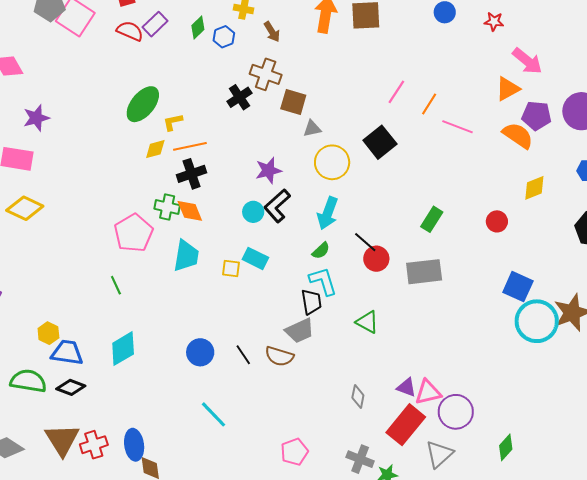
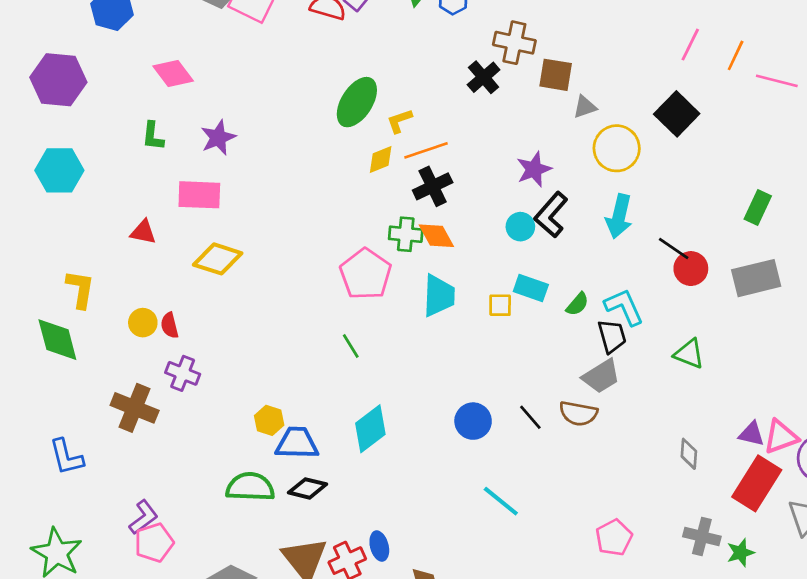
green semicircle: (321, 251) -> (577, 304), moved
blue ellipse: (134, 445) -> (379, 546), moved, size x0.7

